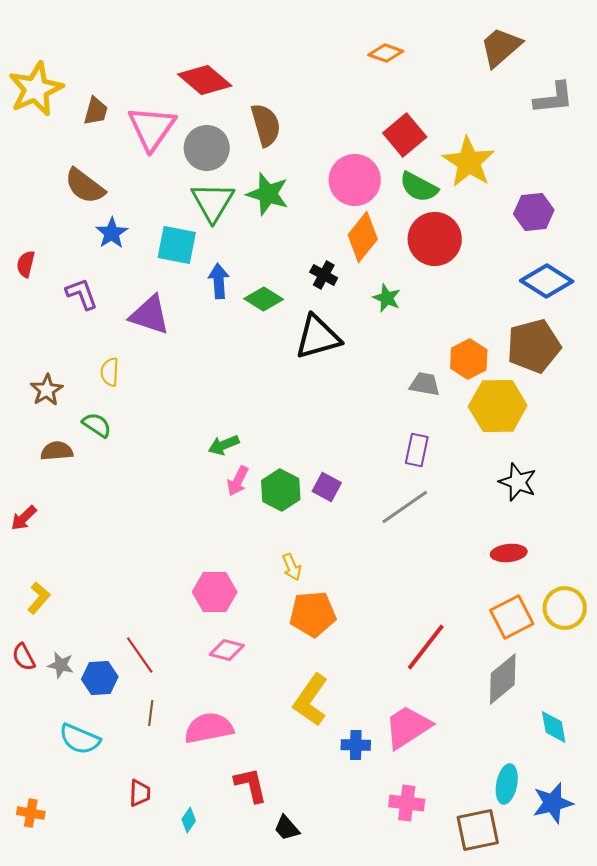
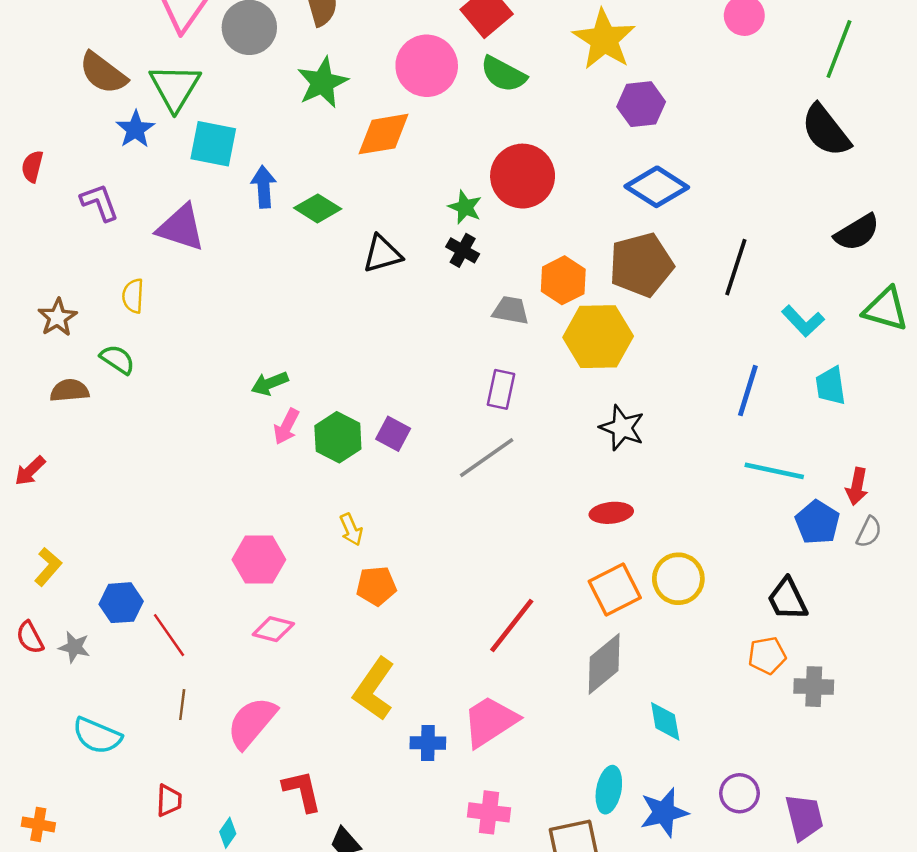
yellow star: (469, 162) -> (604, 39), moved
green star: (268, 194) -> (322, 83), turned 30
green triangle: (213, 202) -> (175, 87), moved
orange diamond: (363, 237) -> (384, 134), moved, turned 42
red circle: (435, 239) -> (523, 176), moved
black cross: (324, 275) -> (463, 250), moved
black triangle: (318, 337) -> (382, 254), size x0.7
orange pentagon: (313, 614) -> (376, 586), size x0.7
blue hexagon: (100, 678) -> (121, 603), moved
pink semicircle: (209, 728) -> (252, 723), turned -39

